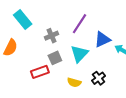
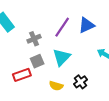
blue triangle: (102, 39) -> (86, 25), moved

